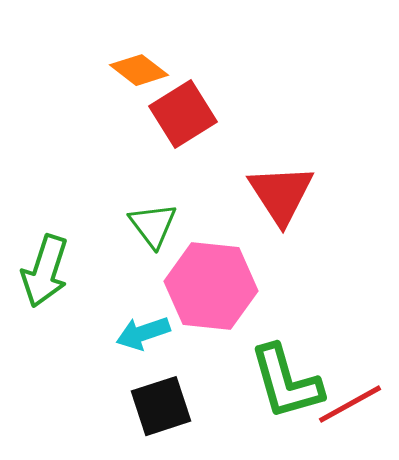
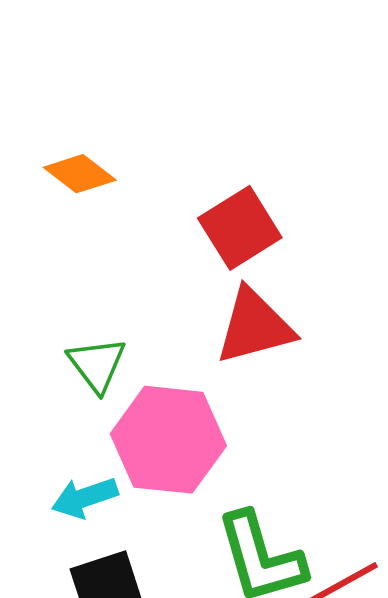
red square: (183, 114) -> (240, 228), moved
red triangle: (281, 194) -> (255, 326), turned 48

